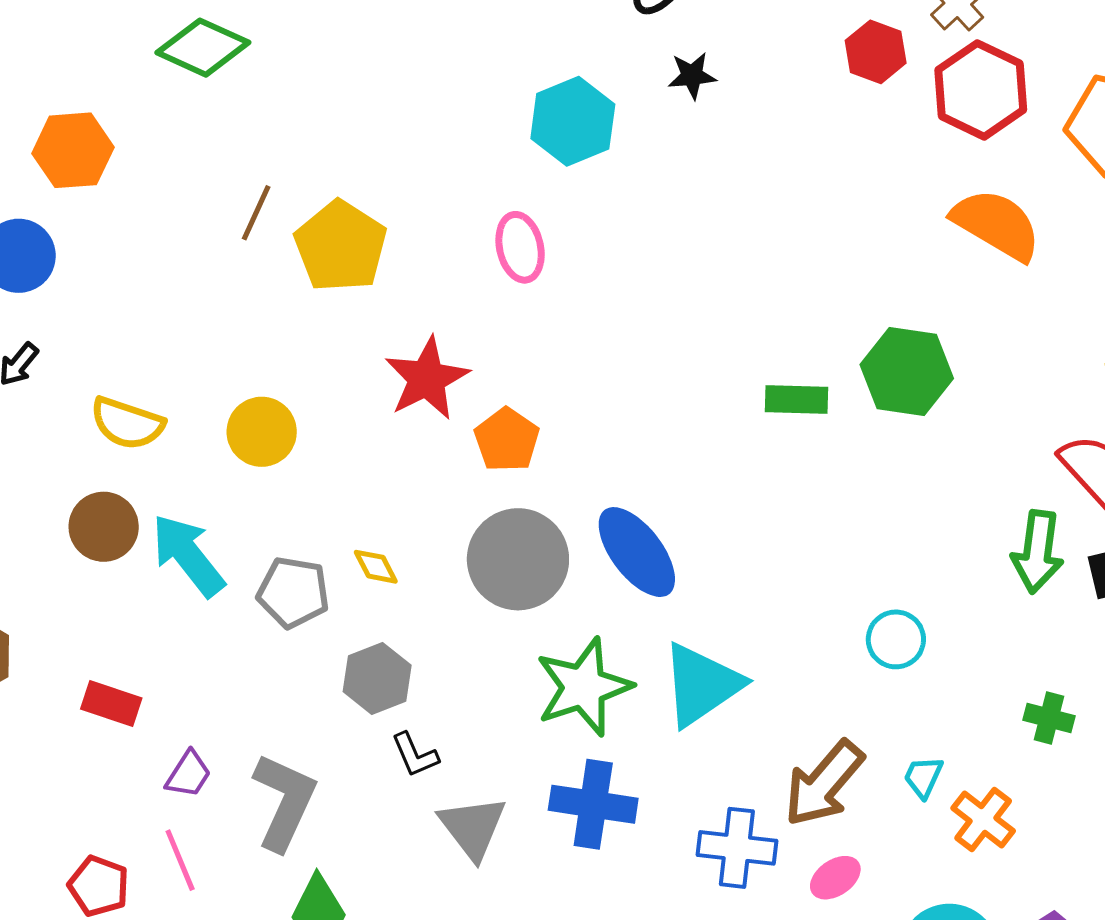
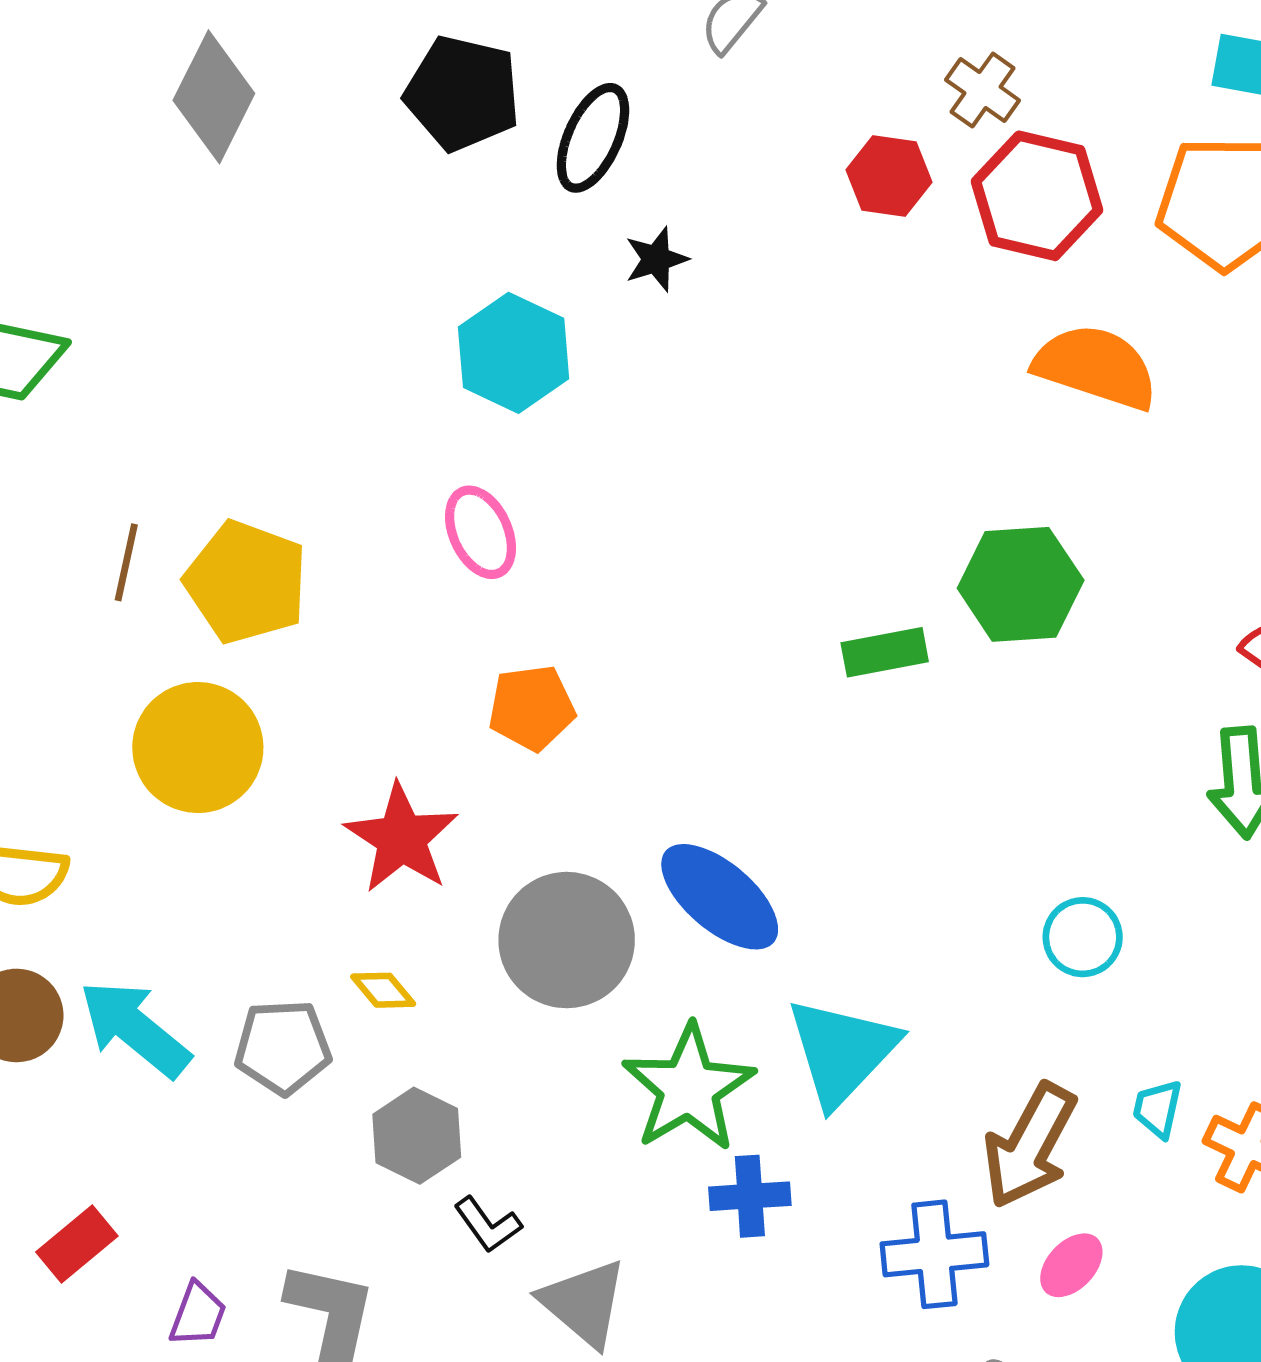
red star: (427, 379) -> (401, 838), moved
yellow circle: (262, 432) -> (198, 748), moved, size x1.4
orange pentagon: (507, 440) -> (532, 708), moved, turned -30
red rectangle: (111, 703) -> (77, 1244), turned -46
blue cross: (593, 804) -> (750, 1196), moved, size x0.7

